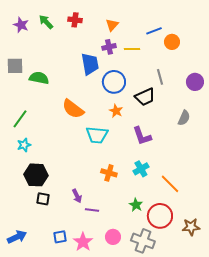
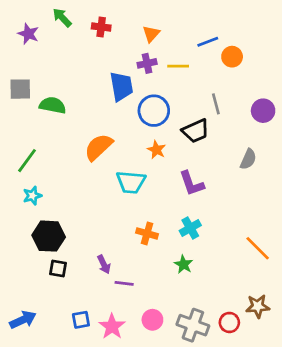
green arrow: (46, 22) -> (62, 18), moved
orange semicircle: (73, 109) -> (98, 147), turned 100
orange line: (170, 184) -> (258, 248), moved
green star: (136, 205) -> (183, 264), moved
red circle: (160, 216) -> (229, 322), moved, size x0.6

